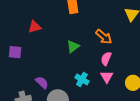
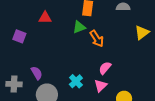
orange arrow: (104, 37) -> (97, 39), moved
green triangle: (73, 46) -> (79, 27), moved

